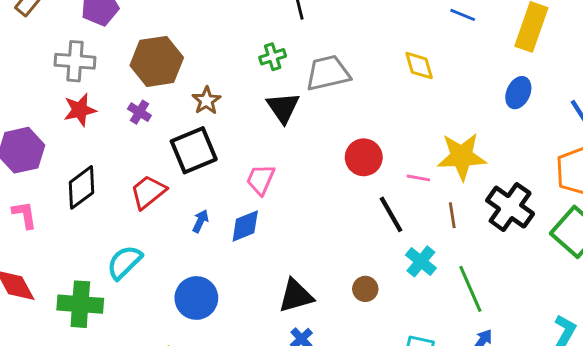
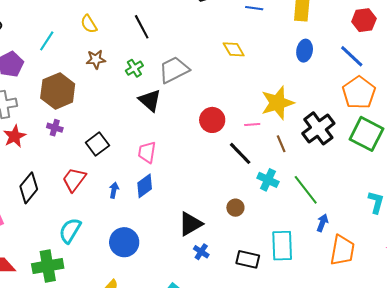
brown star: (206, 101) -> (96, 59), moved, turned -30
black square: (194, 150) -> (97, 144), size x0.7
black cross: (510, 207) -> (318, 128), turned 32

